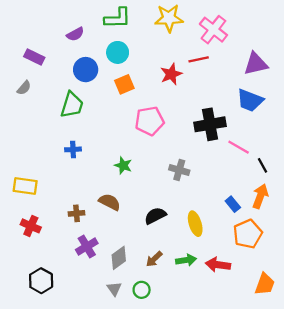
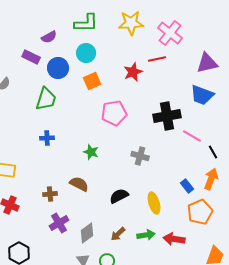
purple rectangle: (34, 57) -> (31, 57), moved

